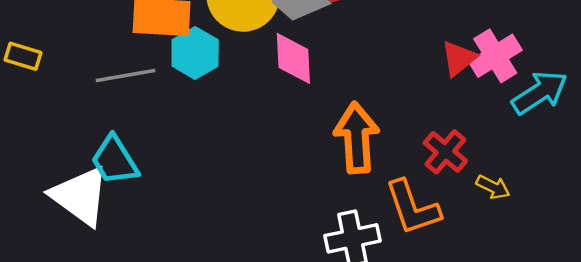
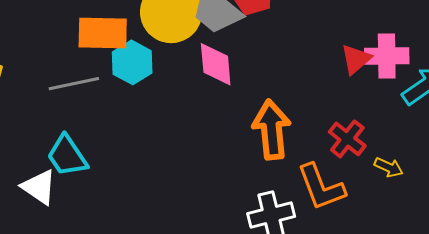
pink cross: (495, 56) -> (387, 56), turned 33
white triangle: (80, 196) -> (39, 187), size x0.7

